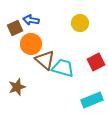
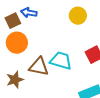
orange circle: (31, 44) -> (17, 43), moved
brown triangle: (45, 60) -> (39, 67), moved, turned -30

